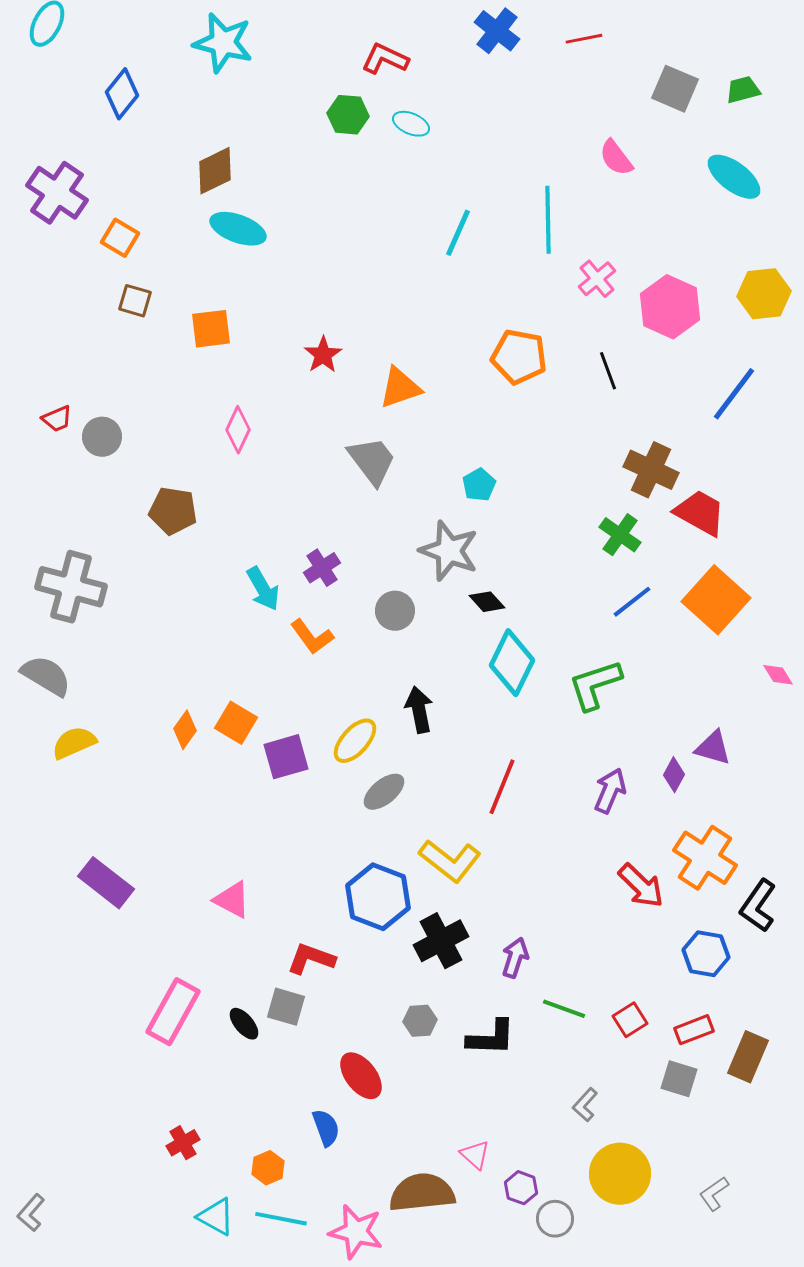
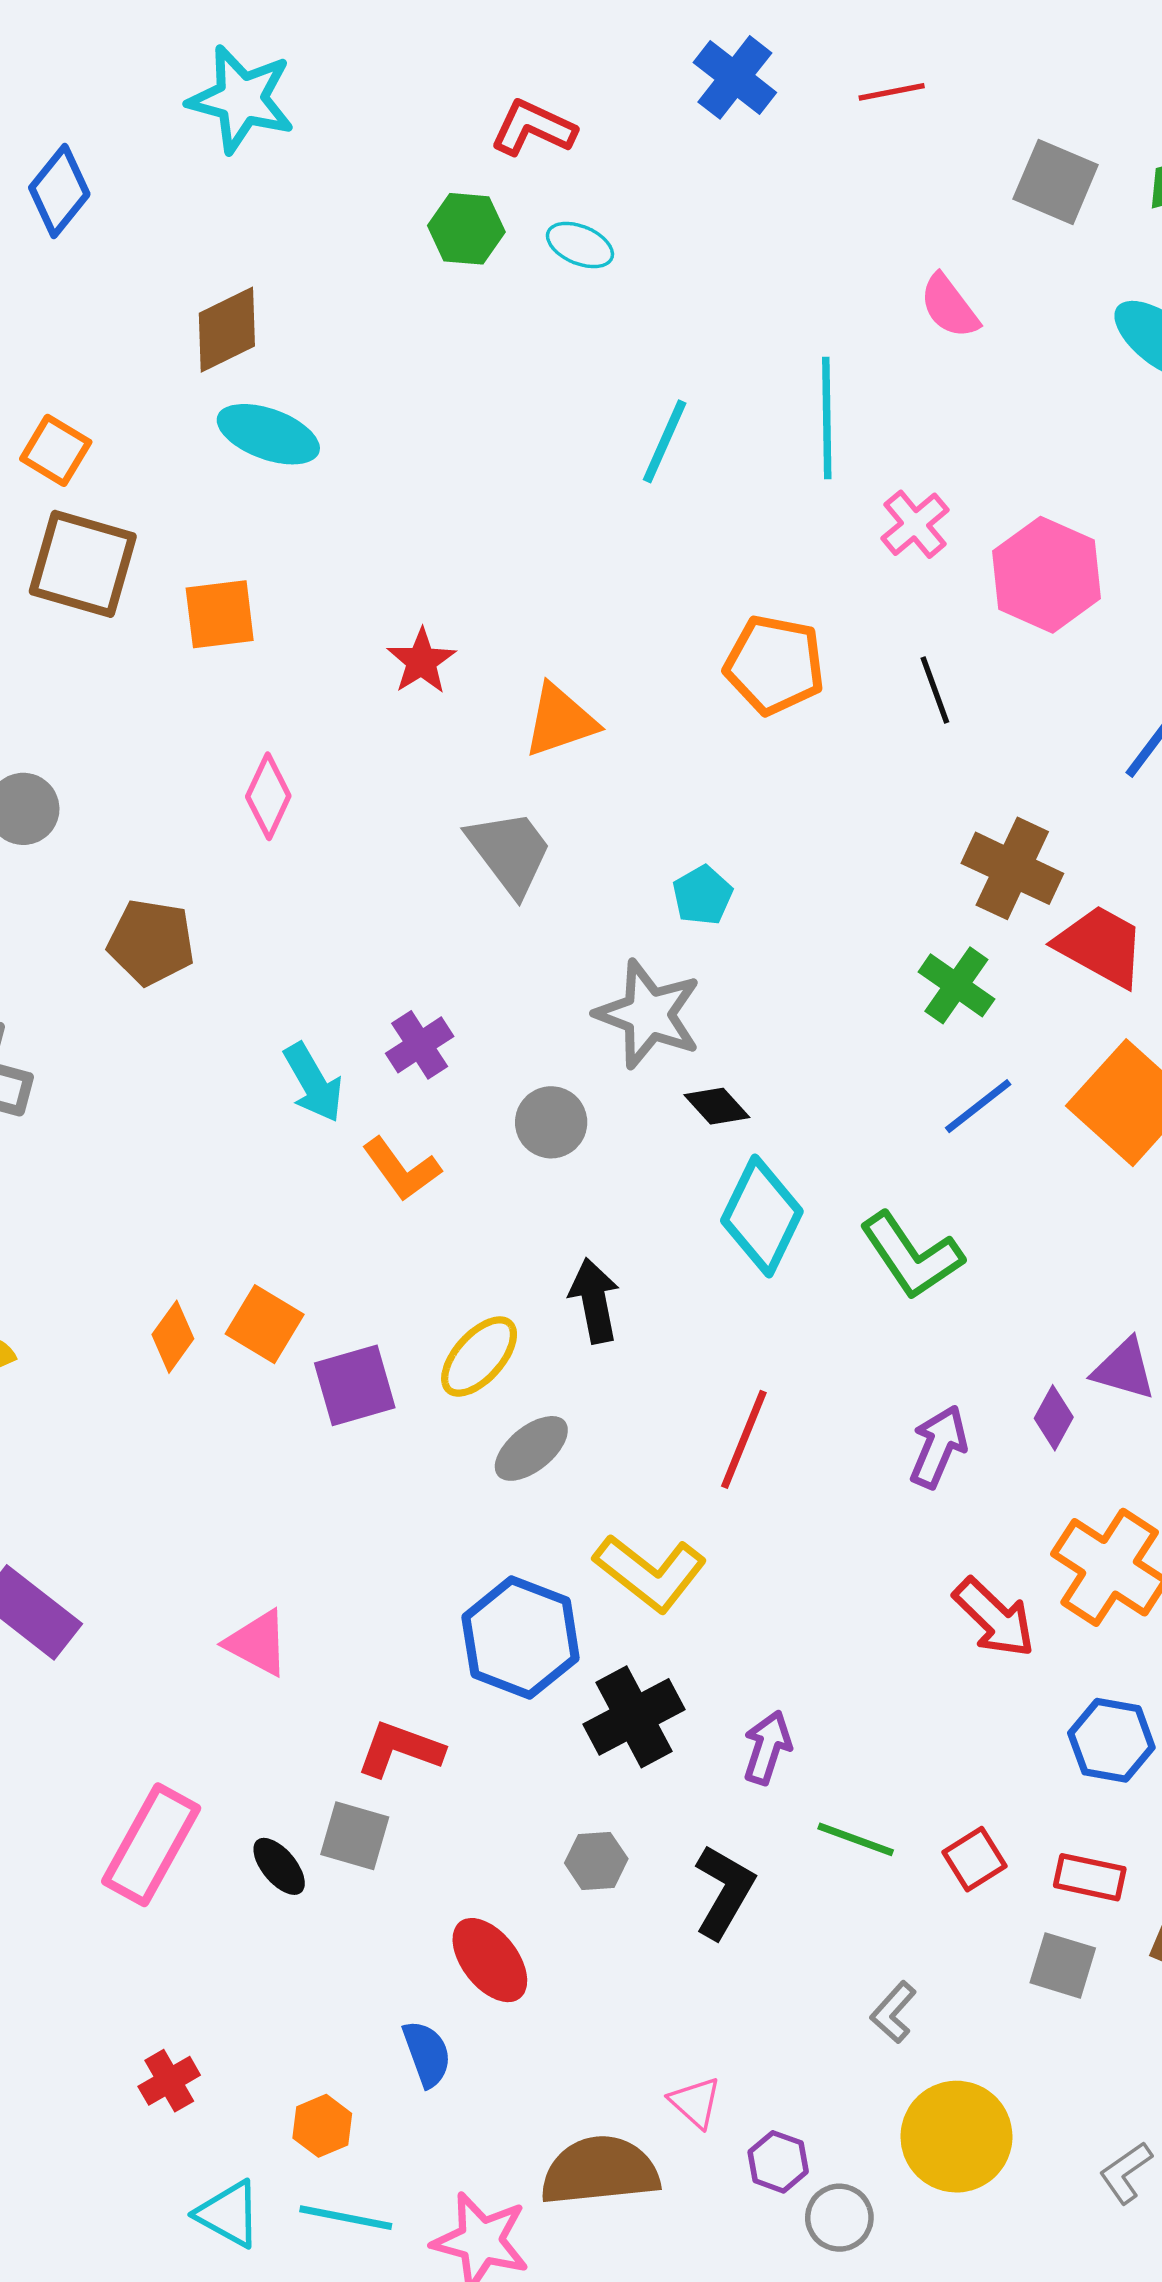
brown square: (135, 301) -> (83, 564), size x1.8
green L-shape: (595, 685) -> (911, 1256), turned -106
red rectangle: (694, 1030) -> (1090, 1877), turned 33
black L-shape: (491, 1038) -> (724, 1892), turned -62

